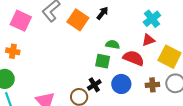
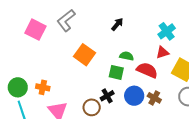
orange square: (78, 20) -> (84, 55), moved
orange cross: (13, 51) -> (43, 87), moved
brown cross: (152, 85) -> (154, 98), moved, turned 32

